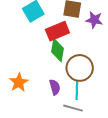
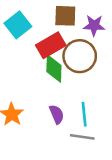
brown circle: (80, 68) -> (80, 56), moved

